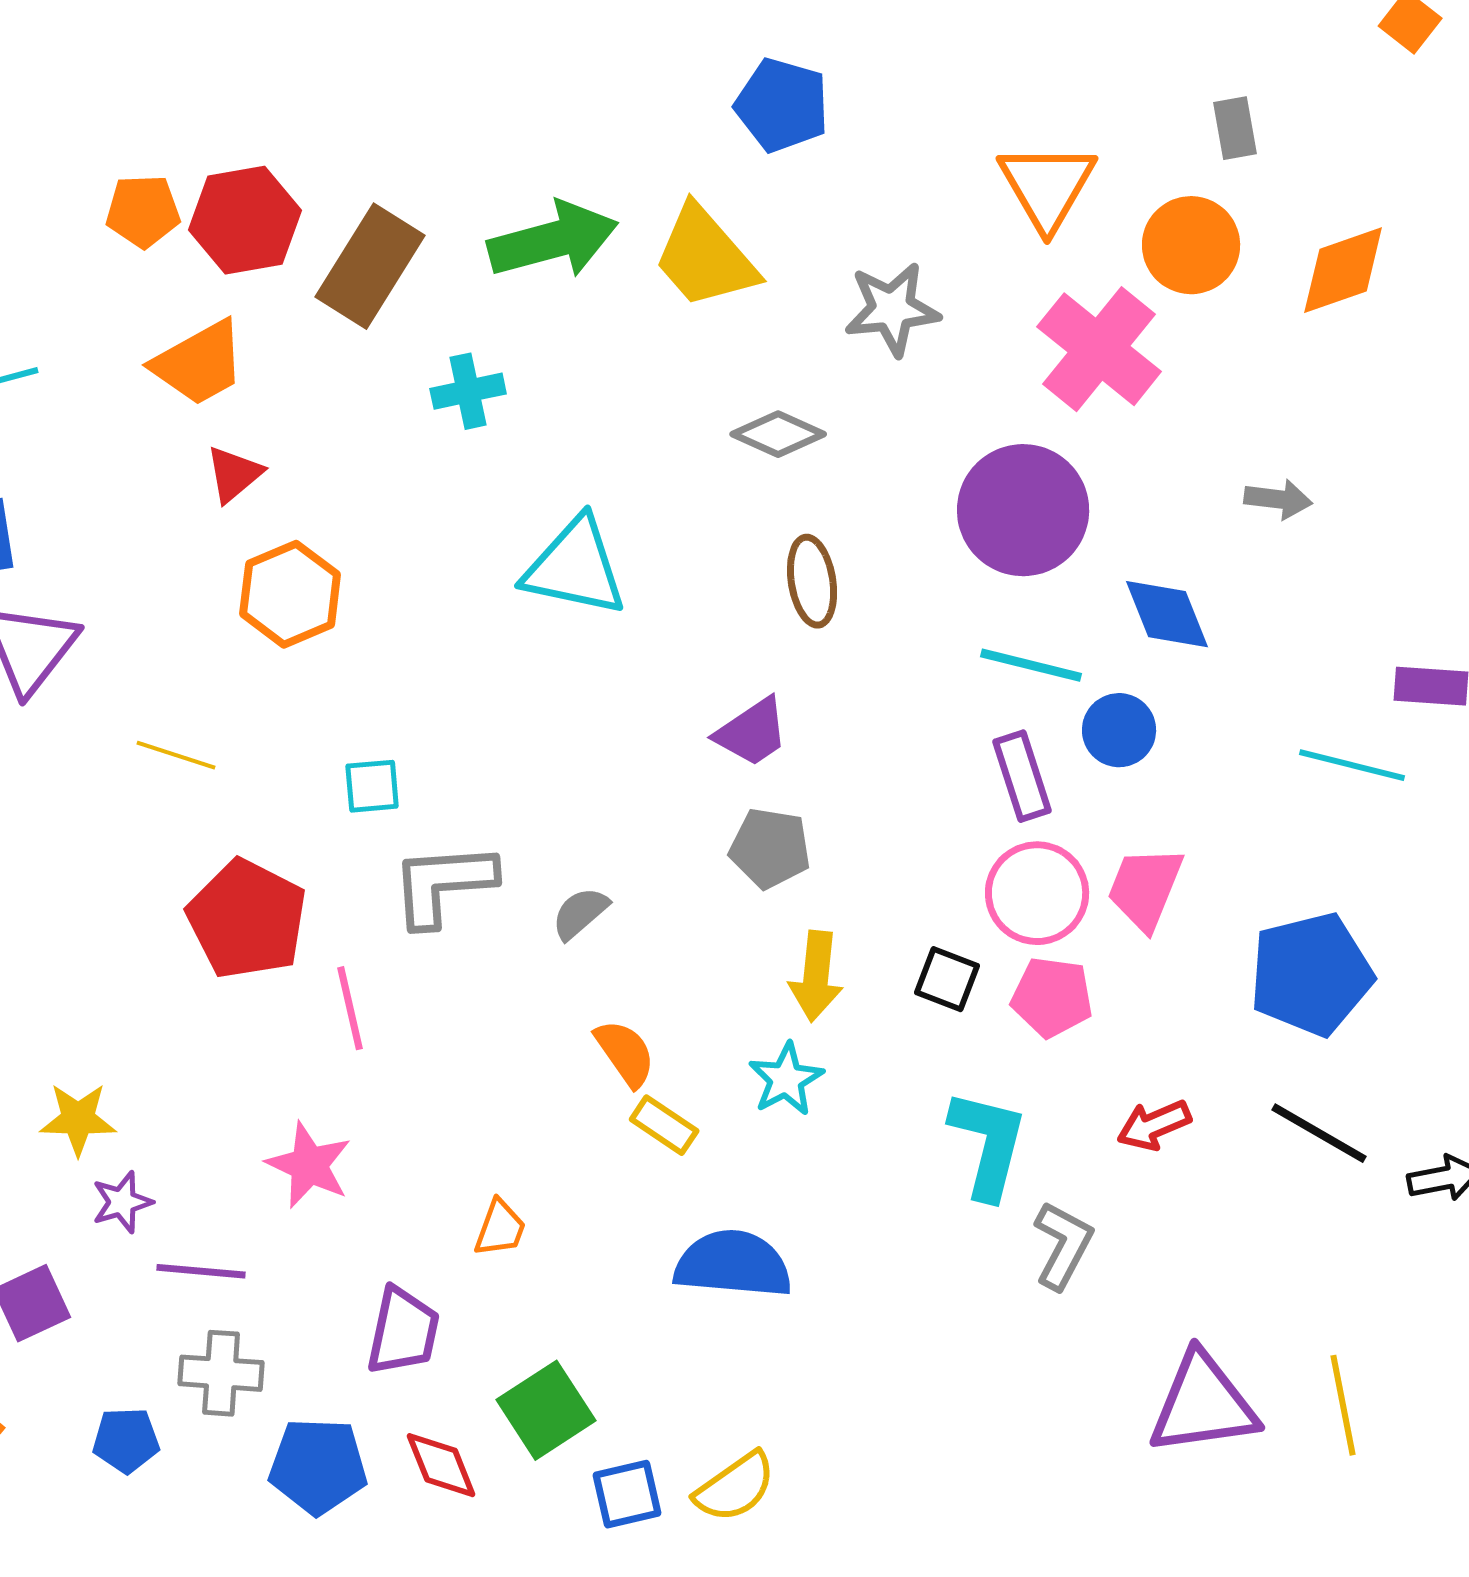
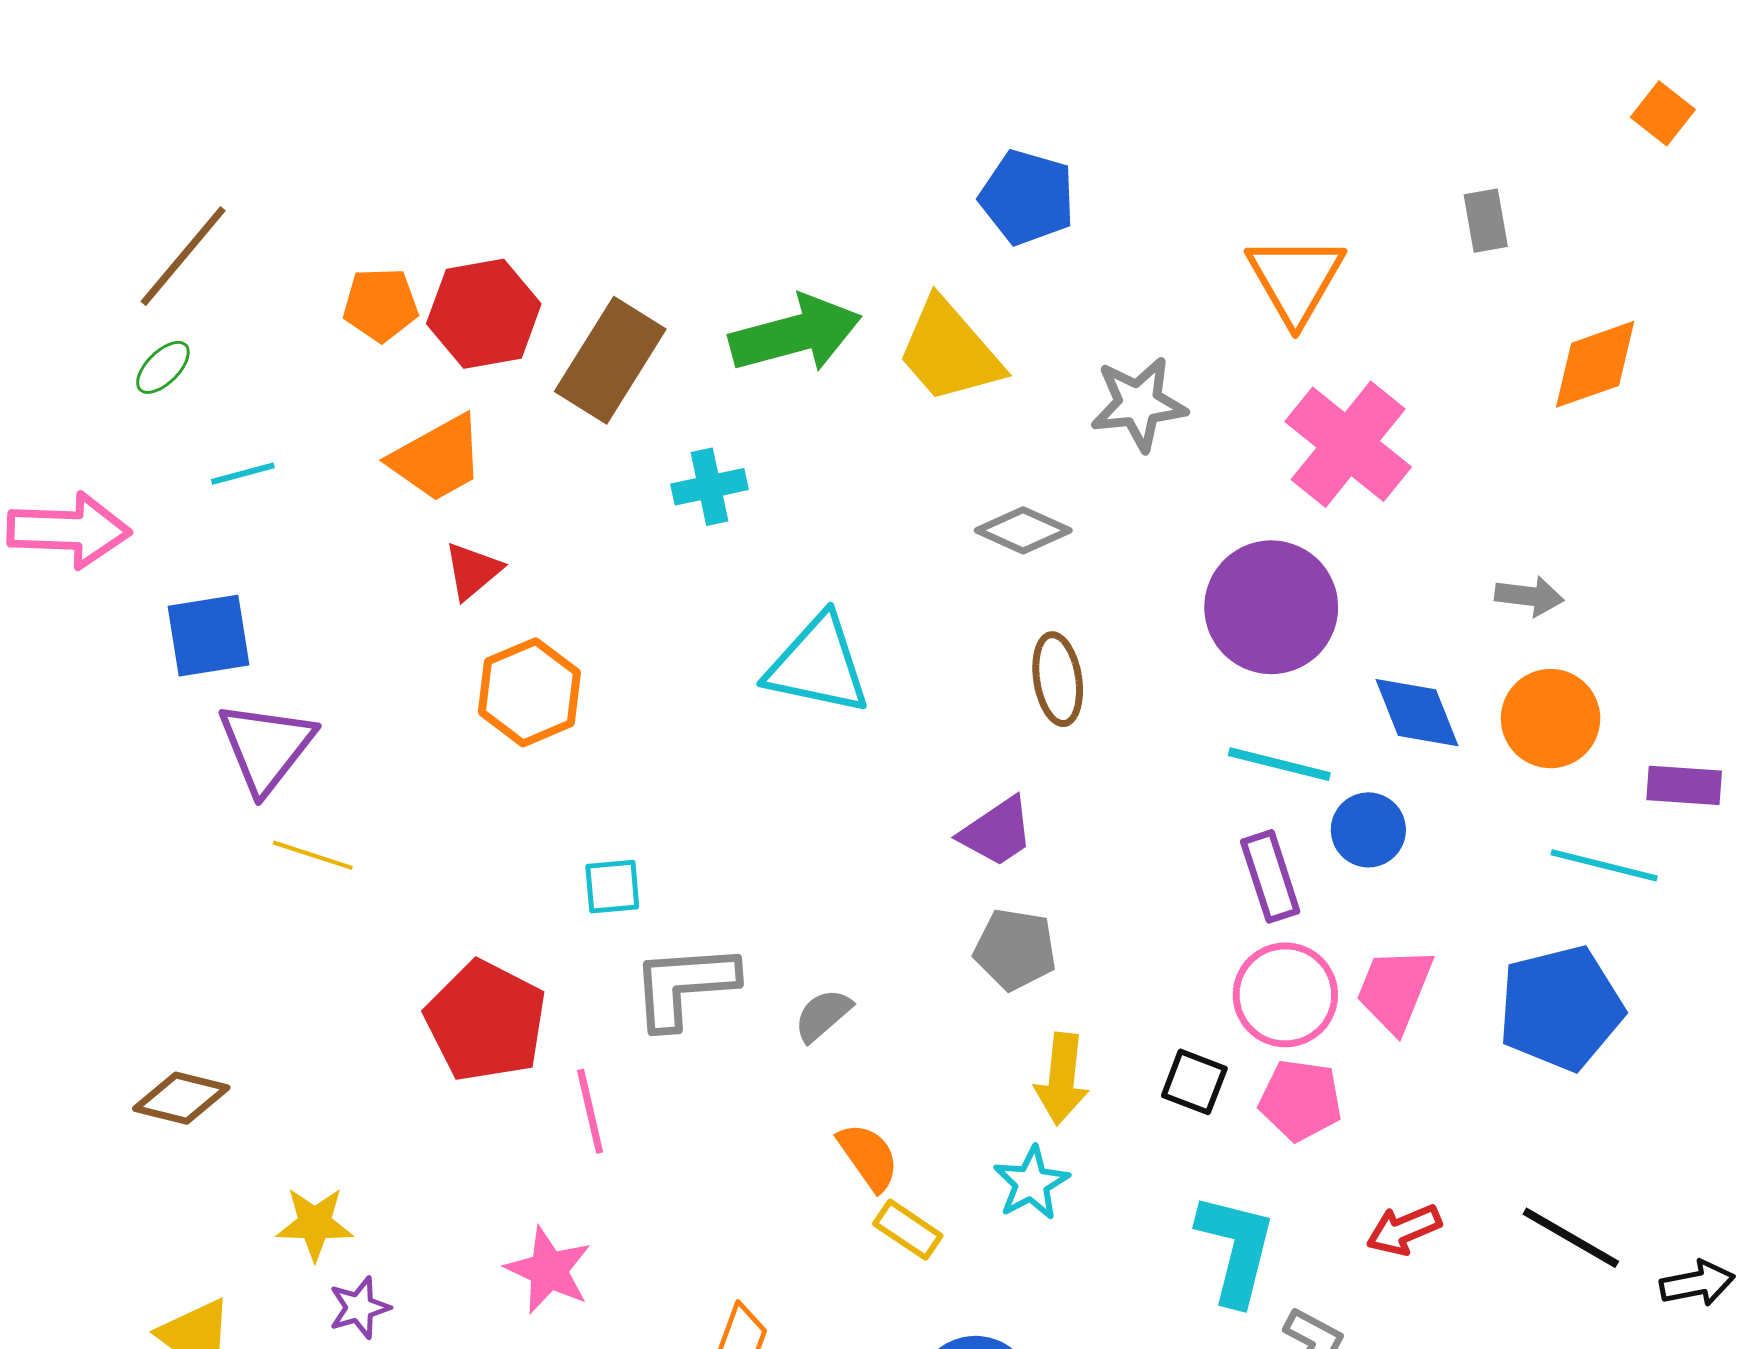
orange circle: (1191, 245) -> (1551, 719), moved
yellow line: (176, 755) -> (313, 855), moved
blue pentagon: (1311, 974) -> (1561, 1008), moved

